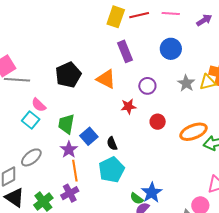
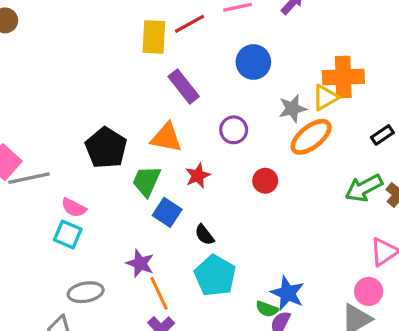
gray star: (186, 83) -> (292, 109), turned -30
red star: (128, 106) -> (198, 176), moved
green trapezoid: (66, 124) -> (146, 181), moved, turned 30
orange ellipse: (194, 132) -> (311, 137), moved
blue square: (89, 136) -> (167, 212), moved
gray ellipse: (31, 157) -> (86, 292), turned 45

